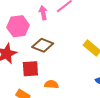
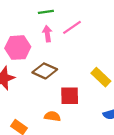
red square: (30, 69) -> (70, 96), moved

